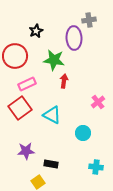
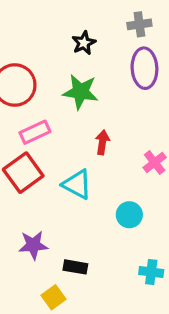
black star: (36, 31) -> (84, 43), moved
purple ellipse: (74, 38) -> (144, 68), moved
red arrow: (64, 81) -> (102, 142), moved

